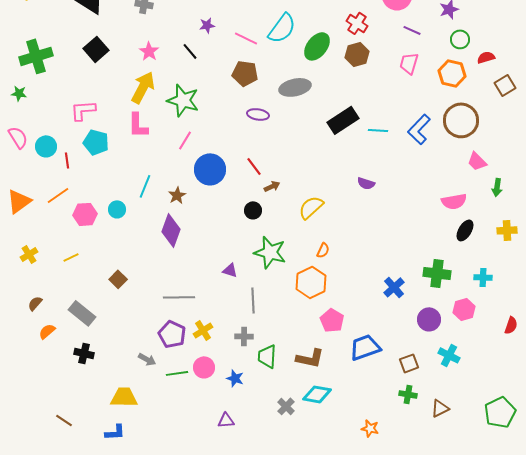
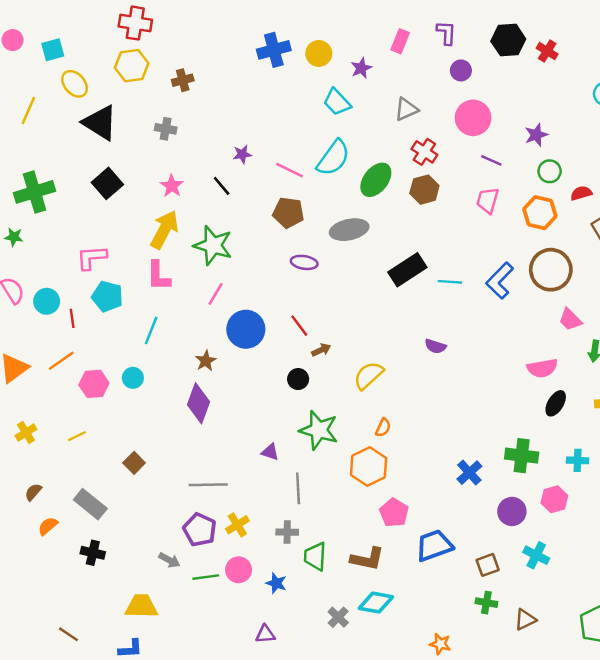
cyan line: (145, 186) -> (151, 330), moved

